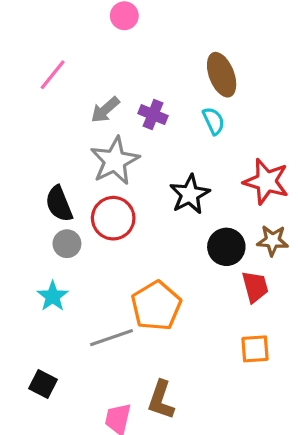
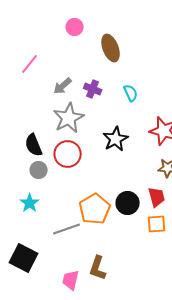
brown ellipse: (222, 75) -> (111, 48), moved
black circle: (226, 247) -> (128, 203), moved
orange square: (255, 349) -> (157, 224), moved
black square: (43, 384) -> (24, 258), size x1.6

